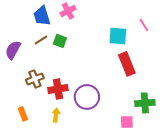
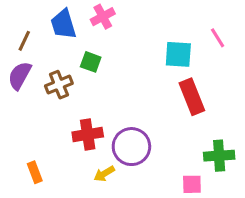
brown line: (41, 40) -> (24, 41), moved, turned -32
brown cross: (35, 79) -> (59, 85), moved
yellow arrow: (56, 115) -> (104, 174), moved, turned -128

